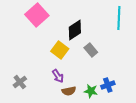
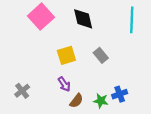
black diamond: (75, 30) -> (83, 19), moved, turned -70
yellow square: (60, 50) -> (66, 55), turned 36
brown semicircle: (69, 91) -> (76, 101), turned -40

